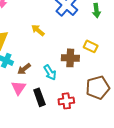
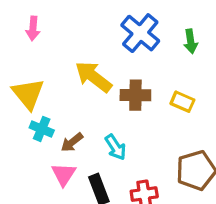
yellow arrow: (38, 30) -> (93, 77), size x1.6
brown cross: (70, 58) -> (135, 95), moved

